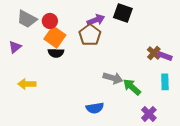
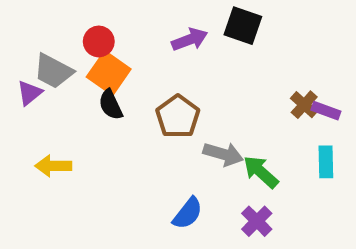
gray trapezoid: (27, 19) -> (53, 71), moved
brown pentagon: (90, 35) -> (178, 117), moved
black semicircle: (56, 53) -> (111, 105), turned 63
blue semicircle: (95, 108) -> (188, 213), turned -42
purple cross: (149, 114) -> (257, 221), moved

